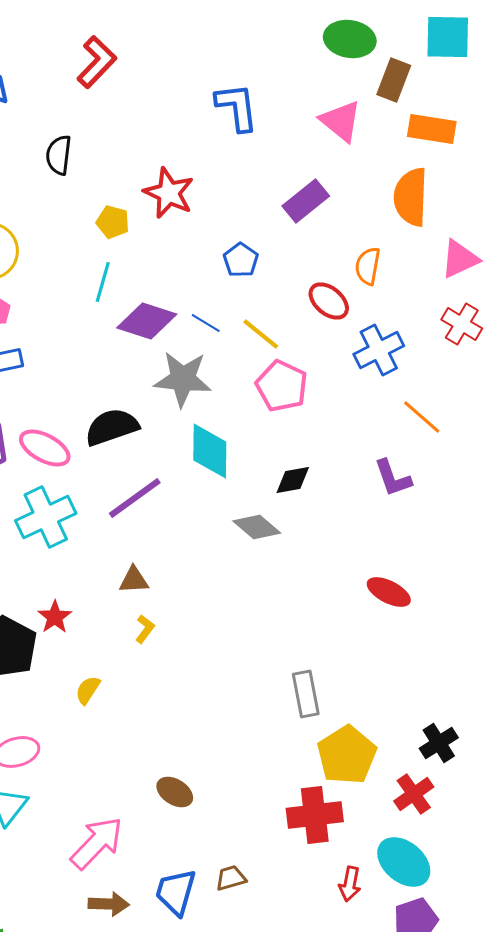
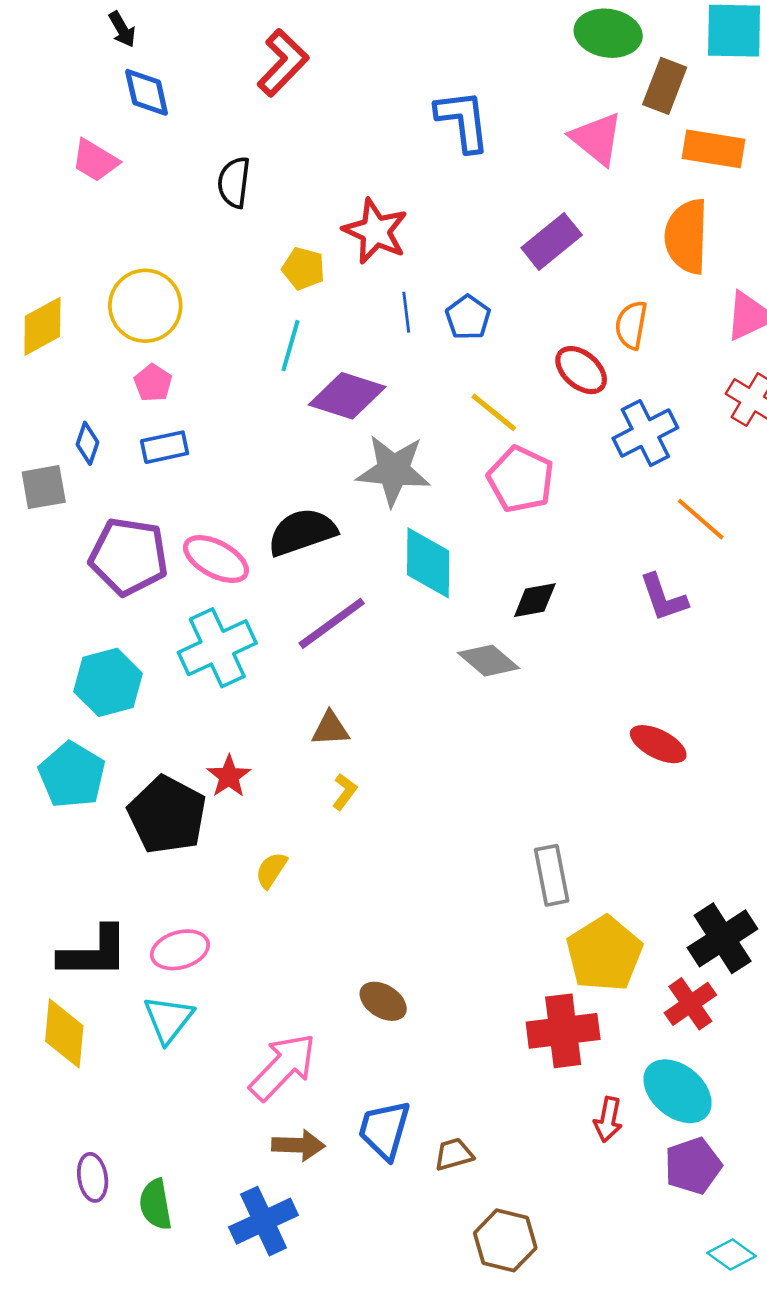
blue line: (206, 323) -> (406, 312), moved, turned 52
black cross: (439, 743) -> (723, 938), size x1.4
brown trapezoid: (231, 878) -> (454, 1154), moved

